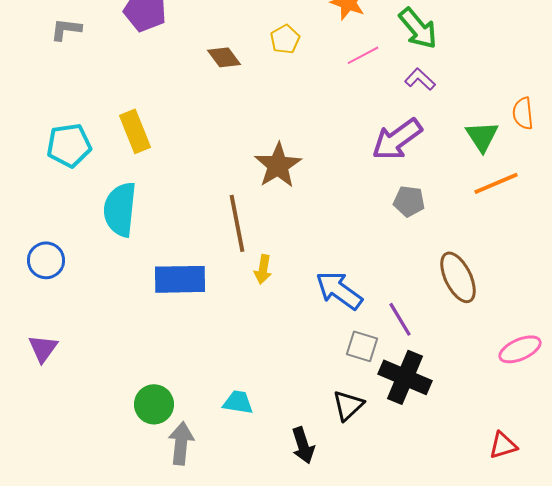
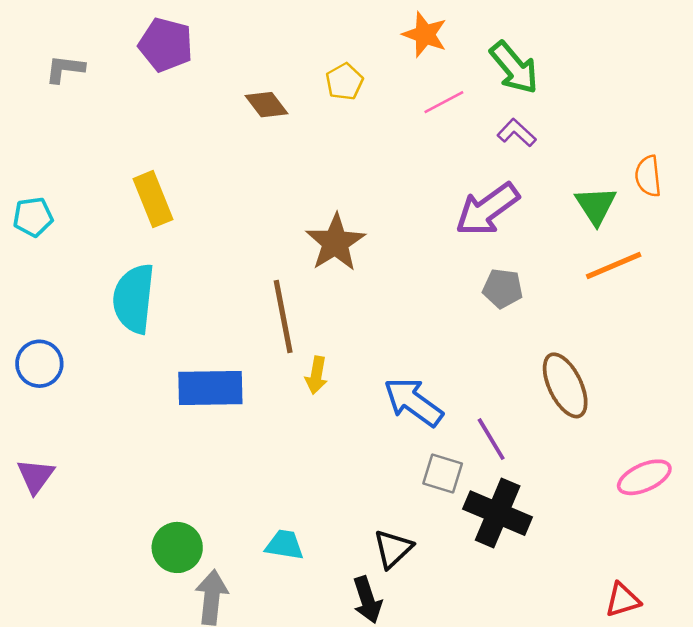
cyan pentagon: (69, 145) -> (33, 217), moved, size x0.7
black triangle: (348, 405) -> (393, 549), moved

